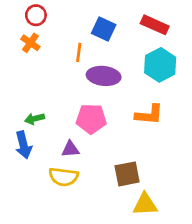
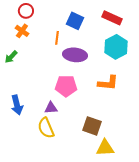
green arrow: (35, 119) -> (11, 57), moved, turned -32
brown square: (127, 174) -> (92, 126), turned 30
yellow semicircle: (64, 177) -> (46, 128), turned 60

